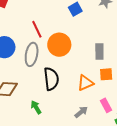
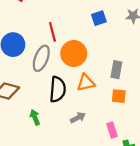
orange triangle: (85, 83) -> (86, 83), moved
gray arrow: (81, 112) -> (78, 118), moved

